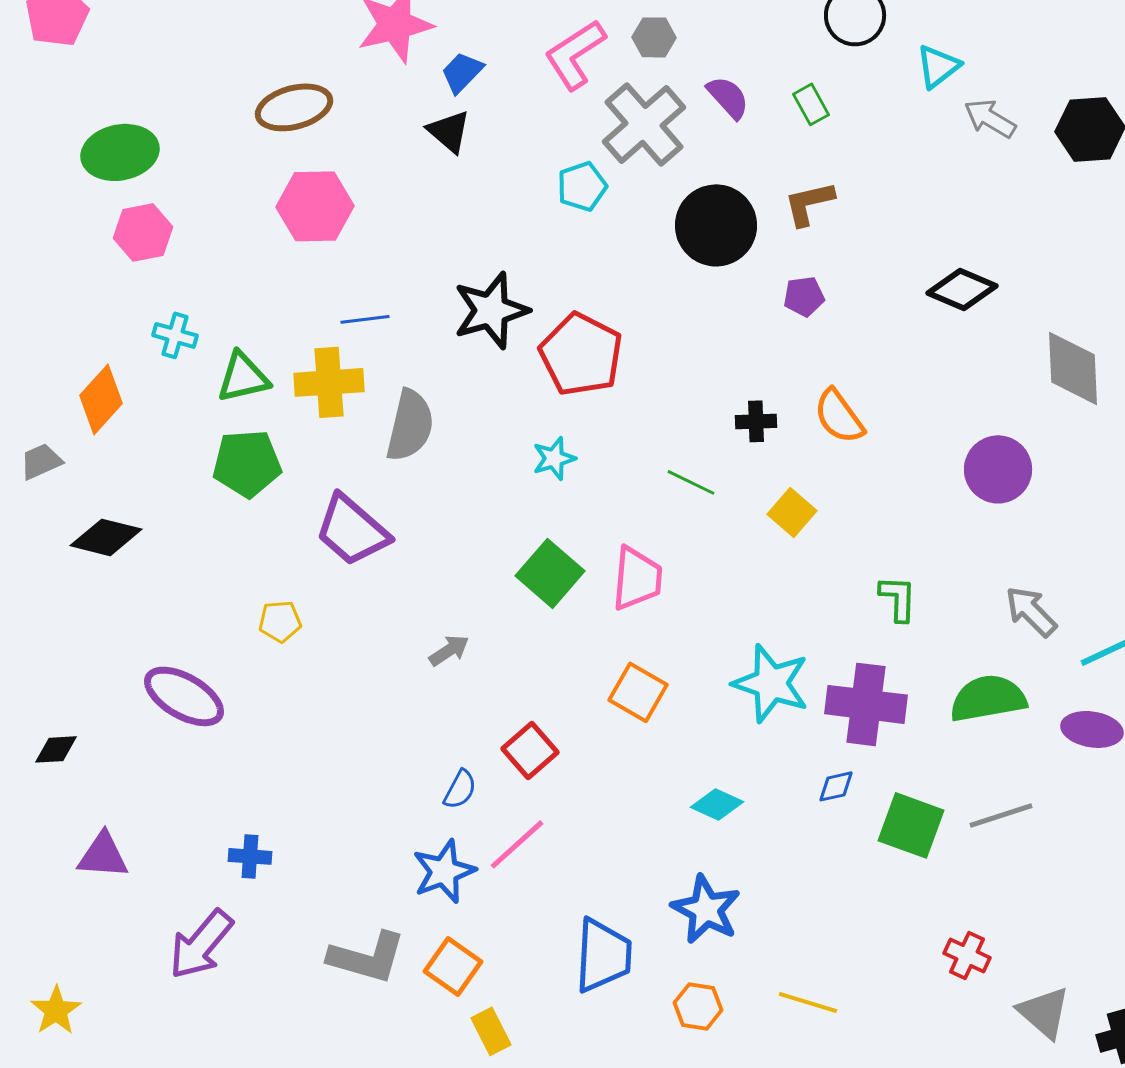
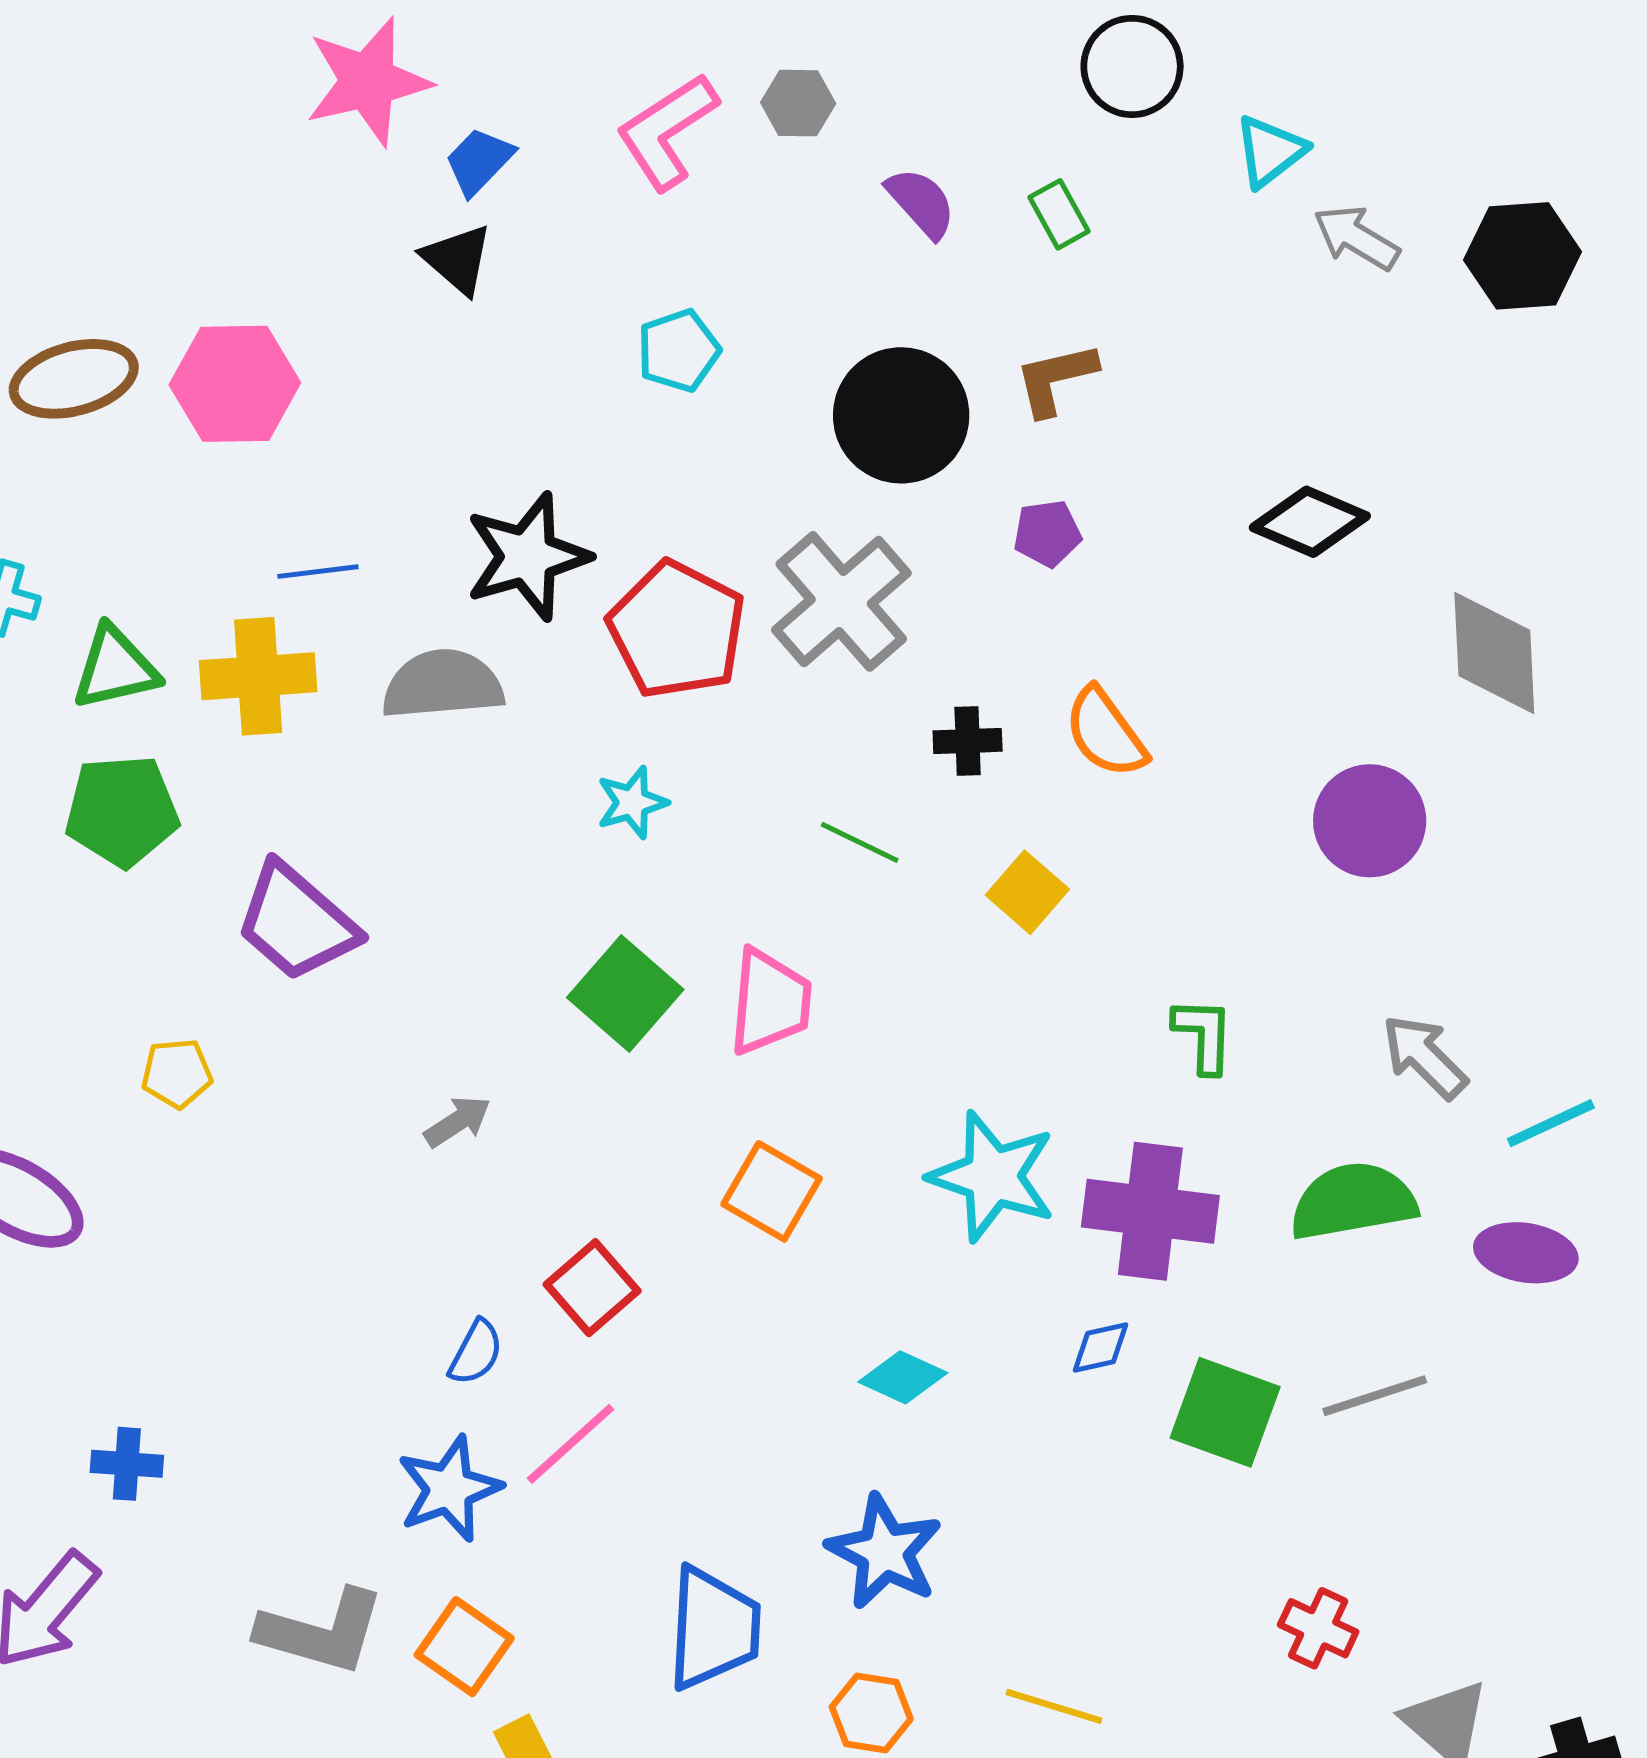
brown ellipse: (294, 107) -> (74, 379), moved
gray cross: (644, 124) -> (841, 601), moved
gray semicircle: (410, 425) -> (443, 685), moved, turned -108

